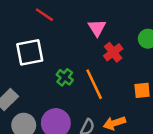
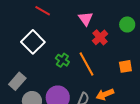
white square: (30, 52) -> (33, 42), turned -30

